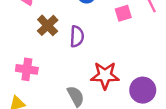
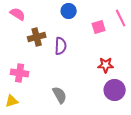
brown cross: (48, 25) -> (37, 37), turned 30
red star: (105, 75) -> (106, 65), moved, size x0.7

